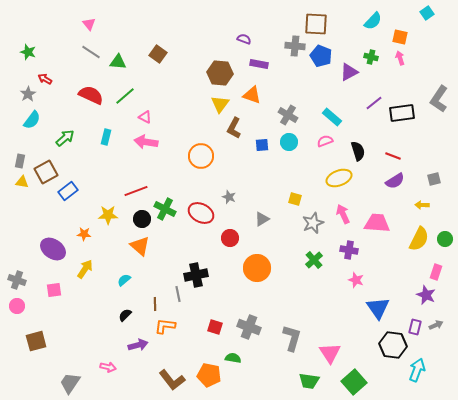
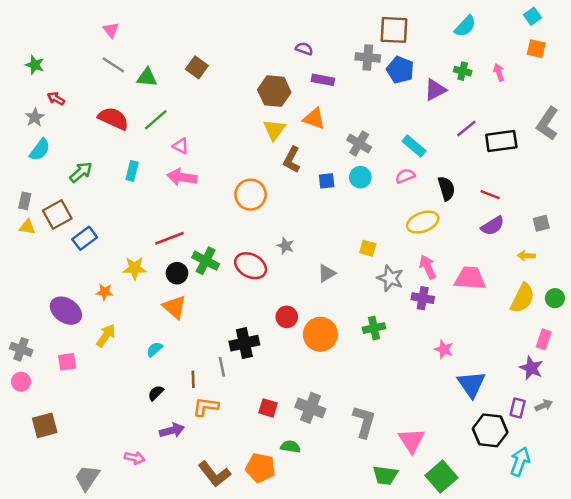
orange square: (400, 37) -> (536, 49), moved
gray star: (313, 223) -> (390, 278), turned -30
red circle: (230, 238) -> (287, 317), moved
purple cross: (349, 250) -> (423, 298), moved
green cross: (314, 260) -> (374, 328), moved, turned 30

